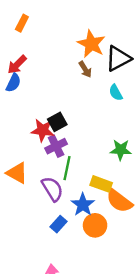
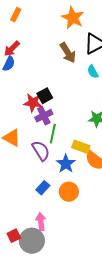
orange star: (91, 44) -> (73, 18), moved
brown arrow: (85, 69) -> (68, 53), size x1.5
blue rectangle: (58, 224) -> (43, 188), moved
orange circle: (95, 225) -> (69, 192), moved

